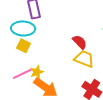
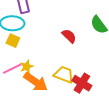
yellow trapezoid: (84, 59) -> (64, 75), moved

